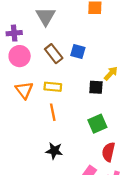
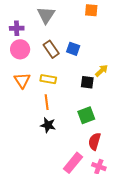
black star: (54, 151) -> (48, 125), moved

